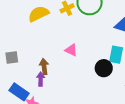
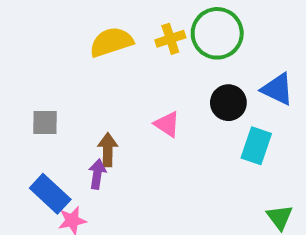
black circle: (104, 68) -> (228, 103), moved

